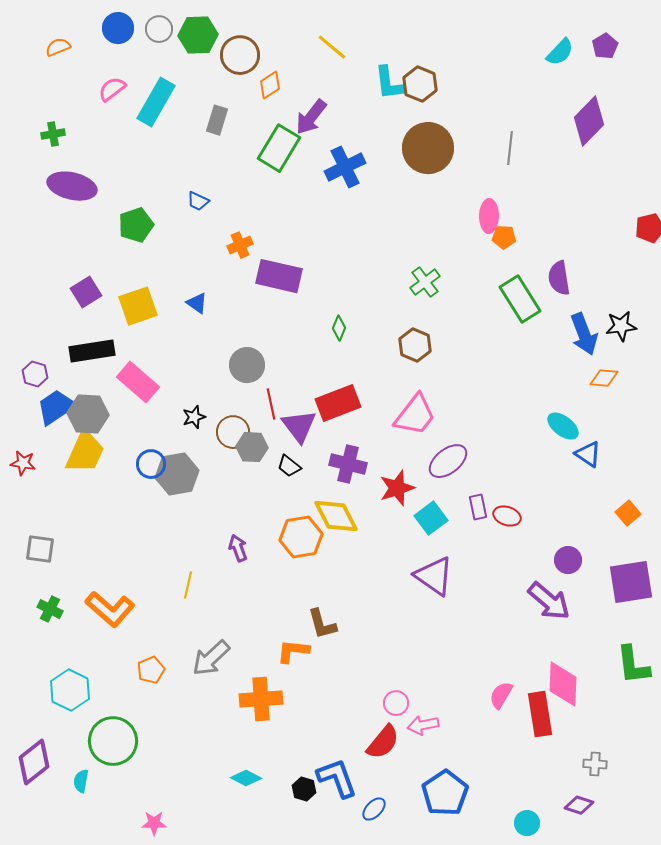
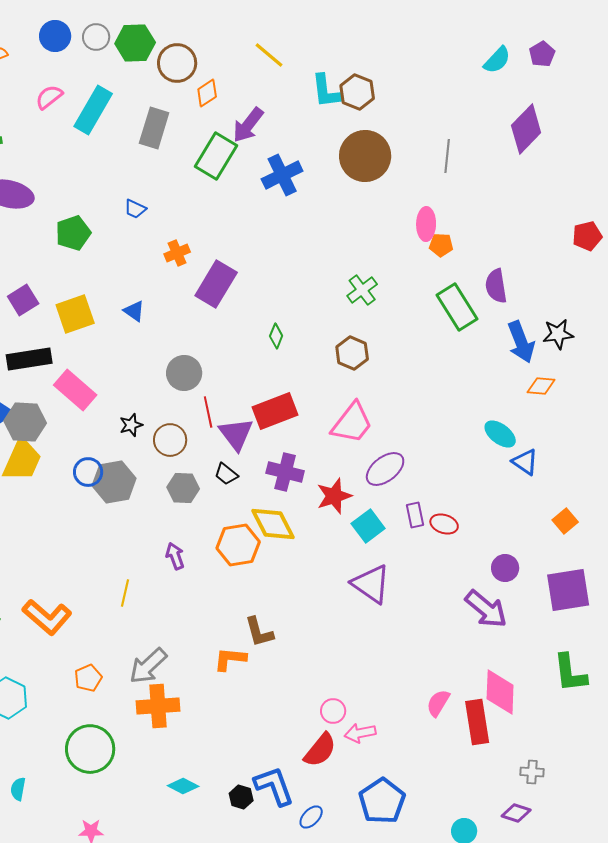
gray rectangle: (217, 120) -> (154, 128), size x1.4
purple rectangle: (279, 276) -> (216, 284), turned -72
gray hexagon: (252, 447) -> (183, 488), moved
orange cross: (261, 699) -> (158, 706), moved
green circle: (113, 741) -> (90, 749), moved

